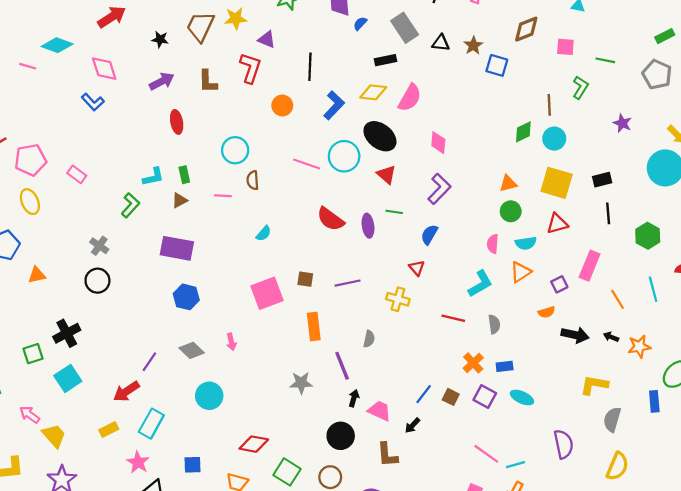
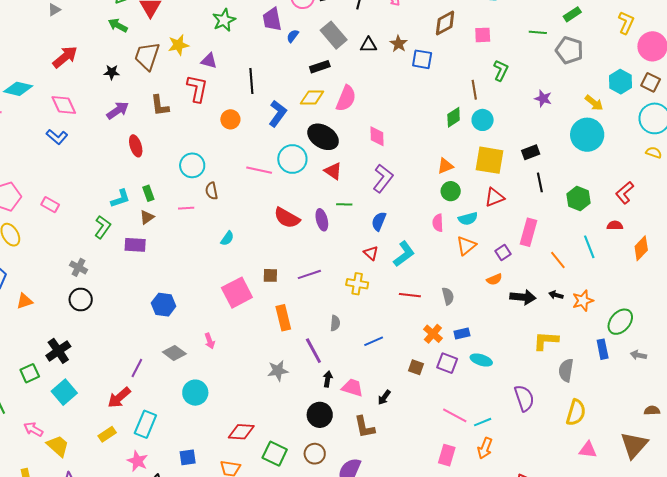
green line: (605, 60) -> (538, 32), moved
purple rectangle: (177, 248) -> (135, 245), moved, size x0.7
cyan L-shape: (480, 284) -> (404, 254), moved
blue line: (424, 394) -> (374, 341), moved, turned 36

